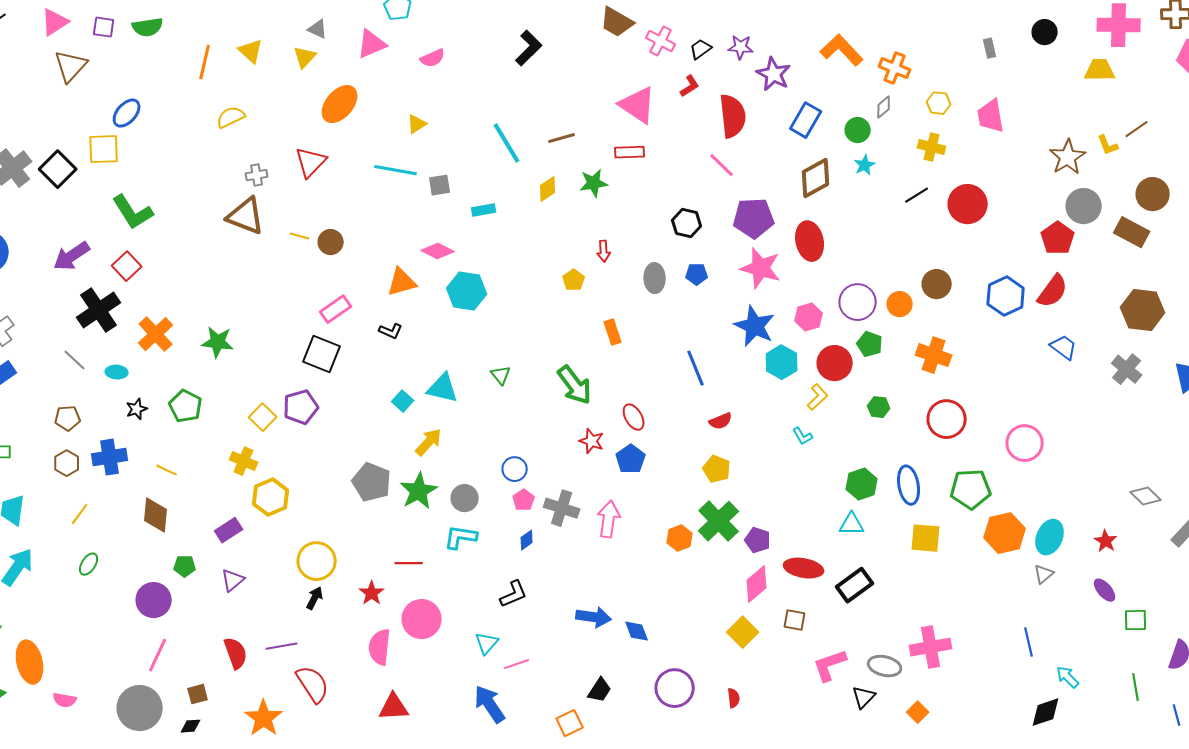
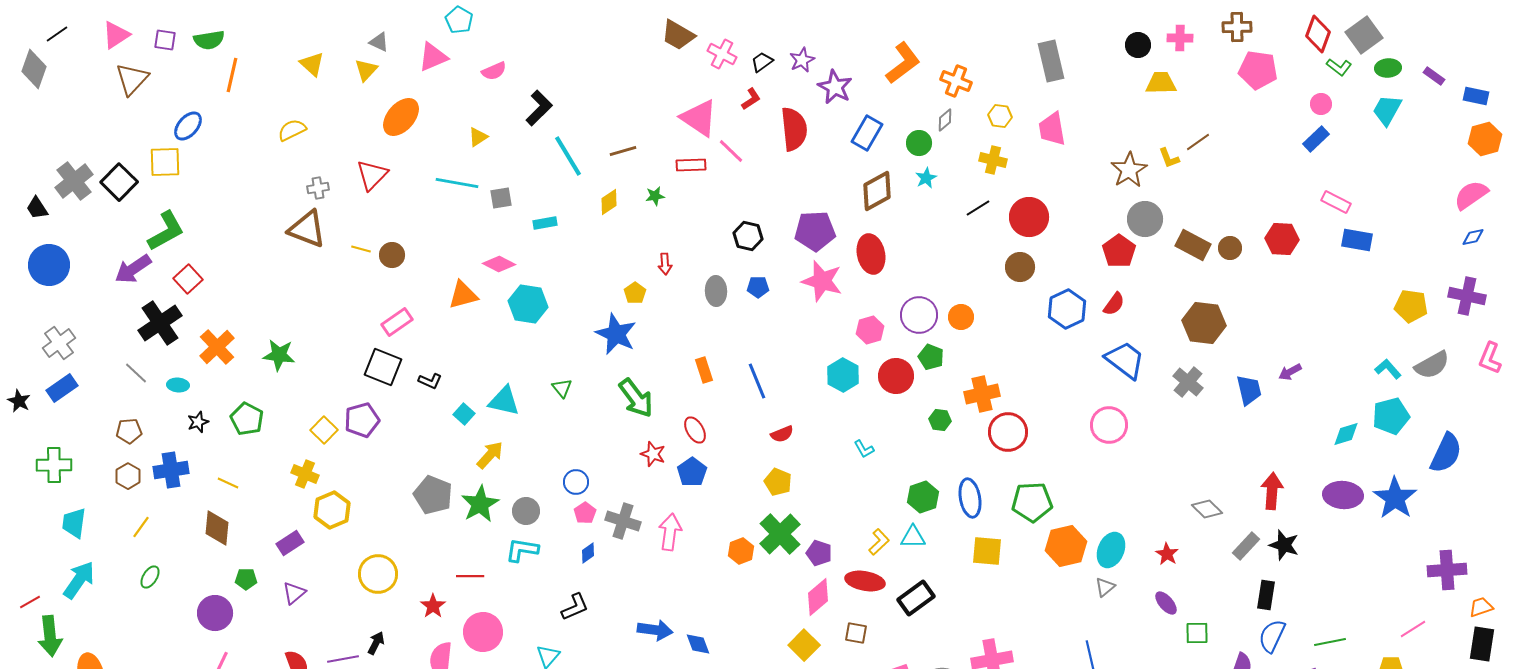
pink cross: (1119, 25) -> (1180, 38), size x0.6
black circle: (1045, 32) -> (1138, 45), moved
purple star: (741, 47) -> (802, 60), turned -30
black L-shape: (529, 48) -> (539, 108), moved
gray rectangle: (990, 48) -> (1051, 61), size x2.0
orange L-shape: (842, 50) -> (903, 63), turned 96
orange line: (205, 62) -> (232, 75), moved
pink line: (722, 165) -> (731, 151), moved
green star: (594, 183) -> (655, 196), size x0.7
brown circle: (1153, 194) -> (1230, 248), moved, size x0.7
green L-shape: (133, 212) -> (166, 231), moved, turned -87
brown circle: (937, 284) -> (1020, 267), moved
red semicircle: (1053, 291) -> (1114, 304), size x0.7
blue star: (755, 326) -> (616, 334), moved
black L-shape: (391, 331) -> (430, 381), moved
orange rectangle: (613, 332) -> (704, 370), moved
blue trapezoid: (1064, 347) -> (1125, 360), size x1.5
orange cross: (934, 355) -> (982, 394), moved, turned -32
yellow L-shape: (818, 397) -> (879, 542), moved
pink circle: (1025, 443) -> (1109, 425), moved
black arrow: (315, 598) -> (376, 643), moved

